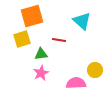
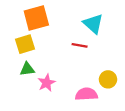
red line: (59, 40) -> (80, 45), moved
green triangle: (41, 54) -> (27, 69), moved

